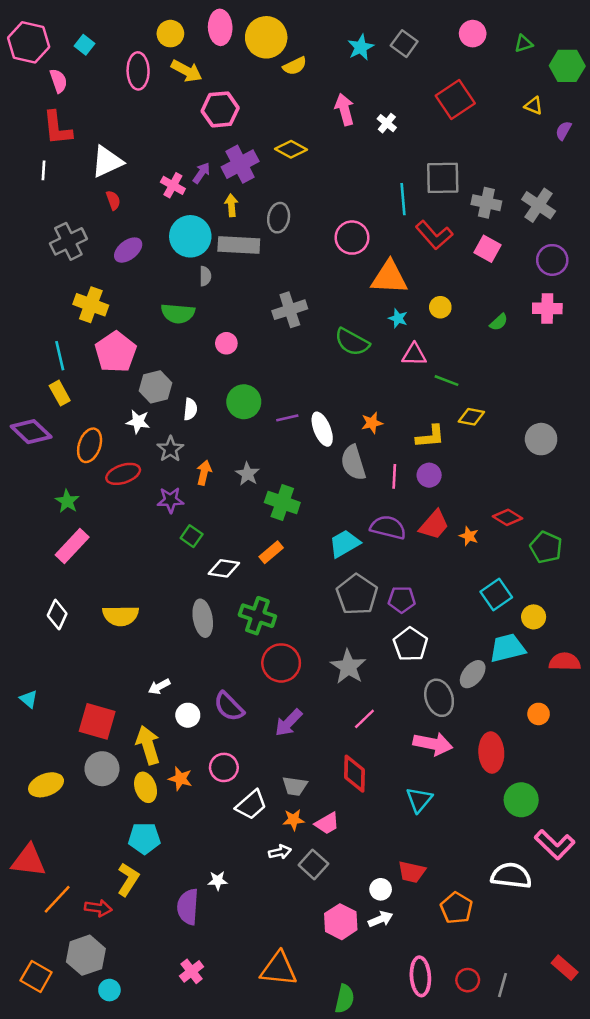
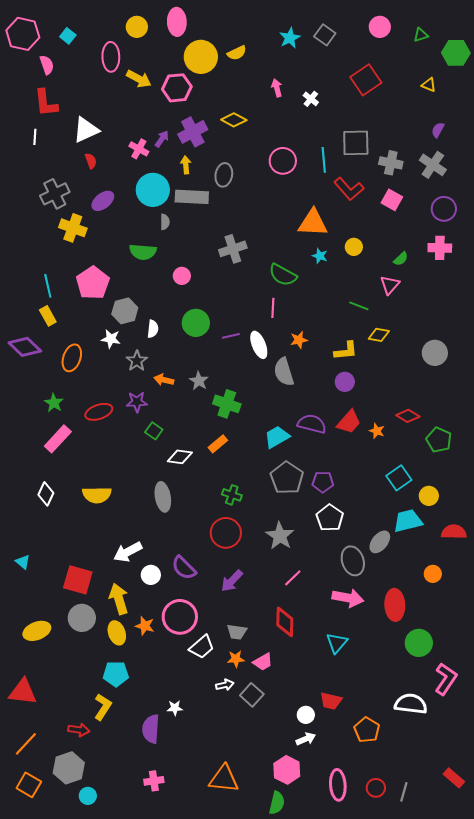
yellow circle: (266, 37) -> (201, 57), moved
yellow arrow: (187, 71) -> (139, 79), moved
pink arrow: (345, 109) -> (277, 88), size x0.7
purple semicircle: (563, 131) -> (438, 130), moved
pink circle: (352, 238) -> (283, 161), moved
yellow cross: (91, 305) -> (73, 228), moved
pink triangle: (414, 354) -> (390, 285), moved, turned -50
orange arrow: (204, 473) -> (164, 380), turned -90
red ellipse: (123, 474) -> (99, 412), moved
pink line: (394, 476) -> (273, 308), moved
green cross: (257, 616) -> (232, 495), moved, size x0.7
white arrow: (159, 687) -> (128, 552), size x1.6
pink circle: (224, 767) -> (180, 617), size x1.5
pink L-shape: (555, 845) -> (446, 679), turned -100
orange line: (57, 899) -> (26, 744), moved
pink hexagon: (341, 922) -> (287, 770), moved
pink cross: (192, 971) -> (154, 781), turned 30

